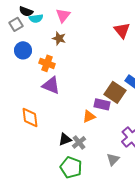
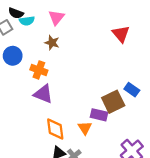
brown square: (115, 92) -> (113, 102), turned 30
orange triangle: (89, 116) -> (85, 128), turned -40
orange diamond: (30, 117) -> (55, 129), moved

